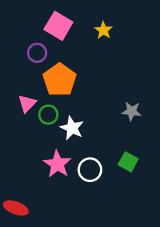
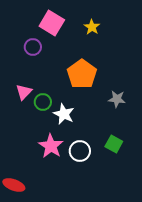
orange pentagon: (60, 80) -> (82, 74), moved

